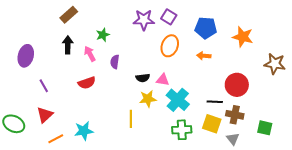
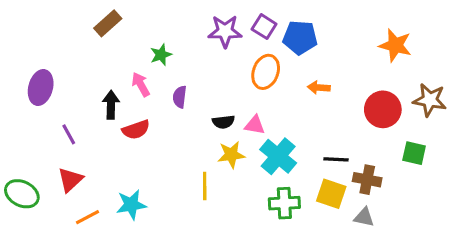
blue pentagon: (206, 28) -> (300, 38), moved
orange star: (243, 37) -> (395, 45), moved
black arrow: (68, 45) -> (111, 105), moved
red circle: (237, 85) -> (383, 109), moved
green square: (265, 128) -> (414, 153), moved
gray triangle: (233, 139) -> (364, 217), turned -40

